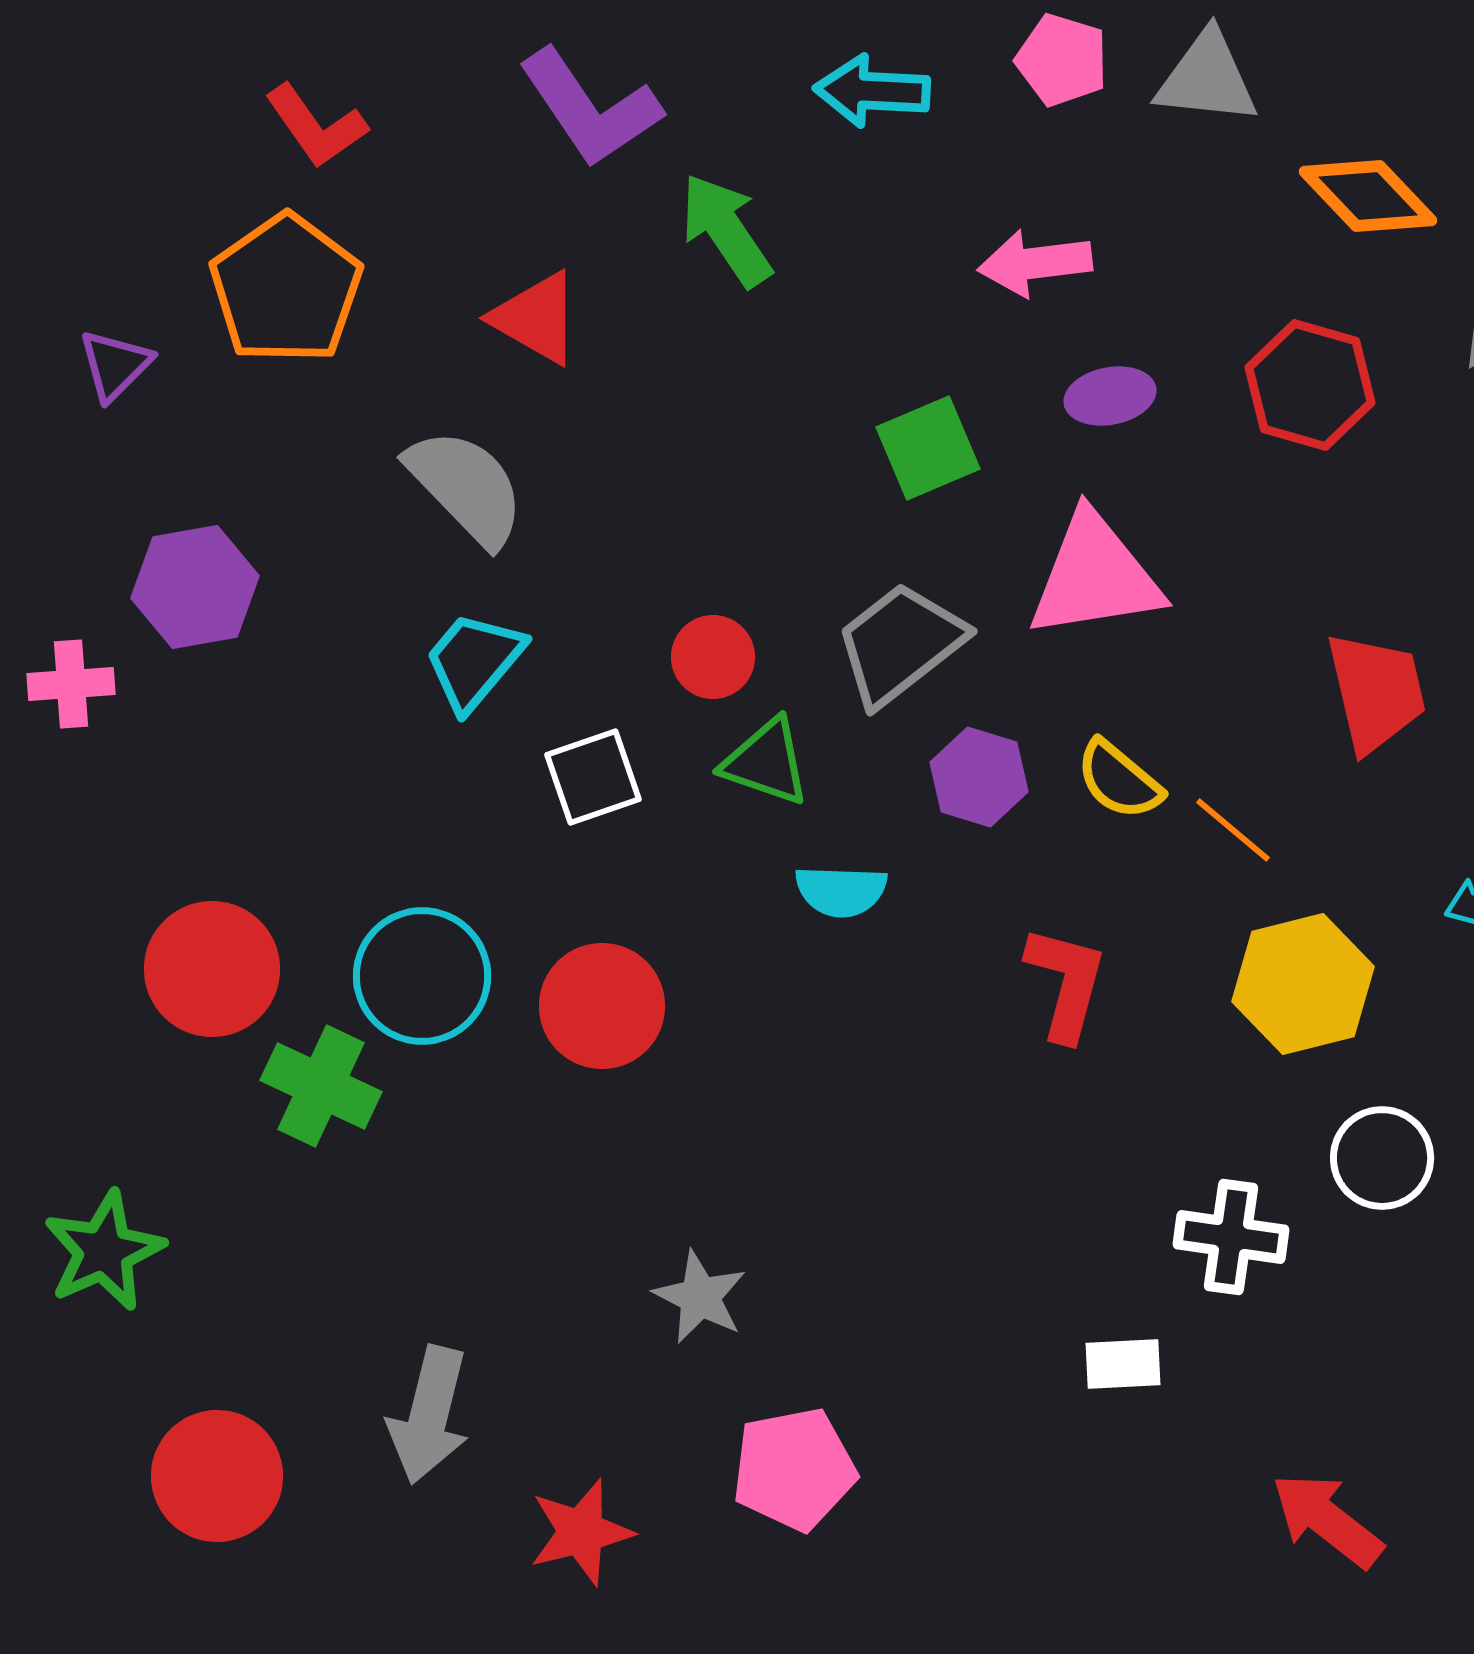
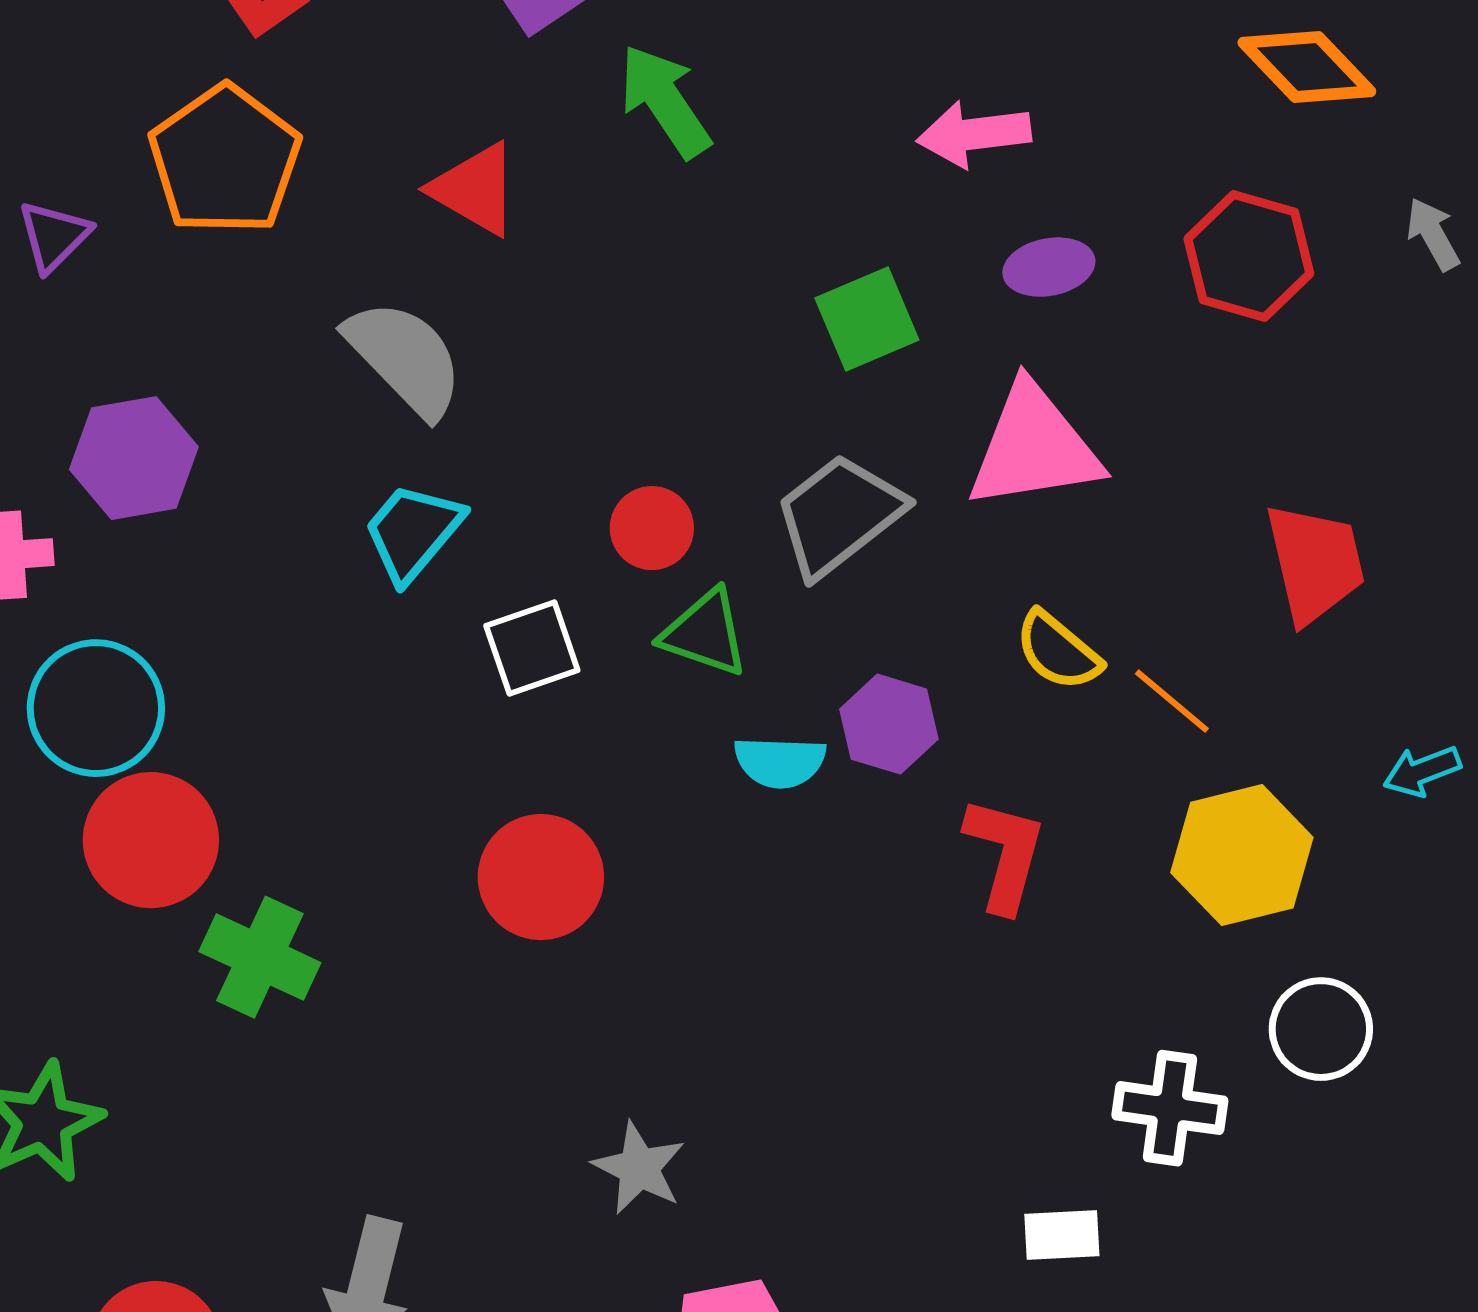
purple hexagon: (979, 777) -> (889, 724), moved
cyan circle: (422, 976) -> (96, 708), moved

